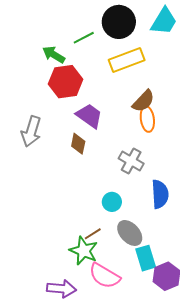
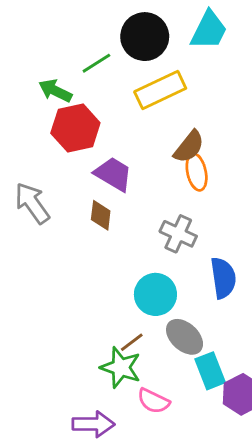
gray arrow: (31, 131) -> (32, 203), turned 132
cyan circle: (112, 202) -> (155, 294), size x1.5
pink semicircle: (105, 276) -> (153, 401), size x0.7

